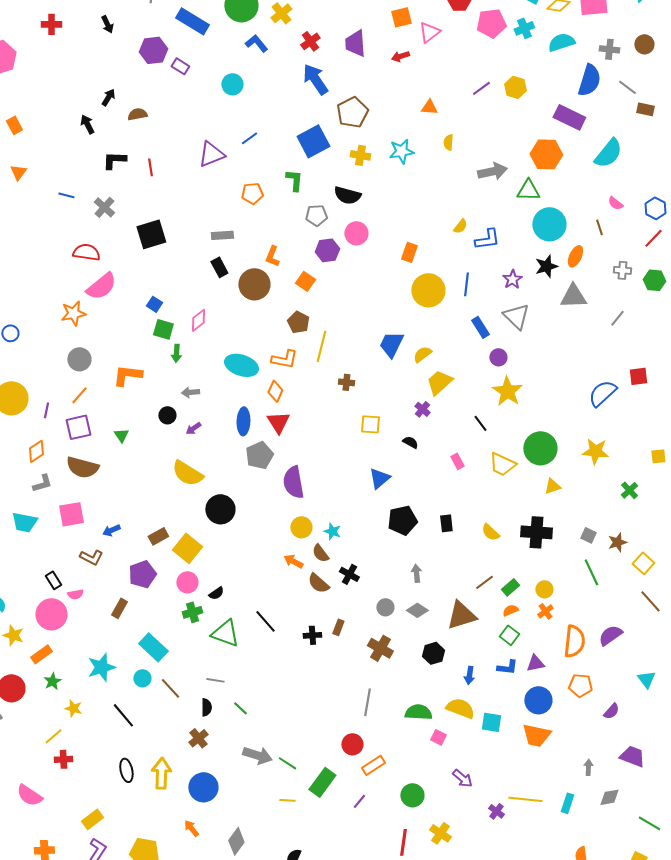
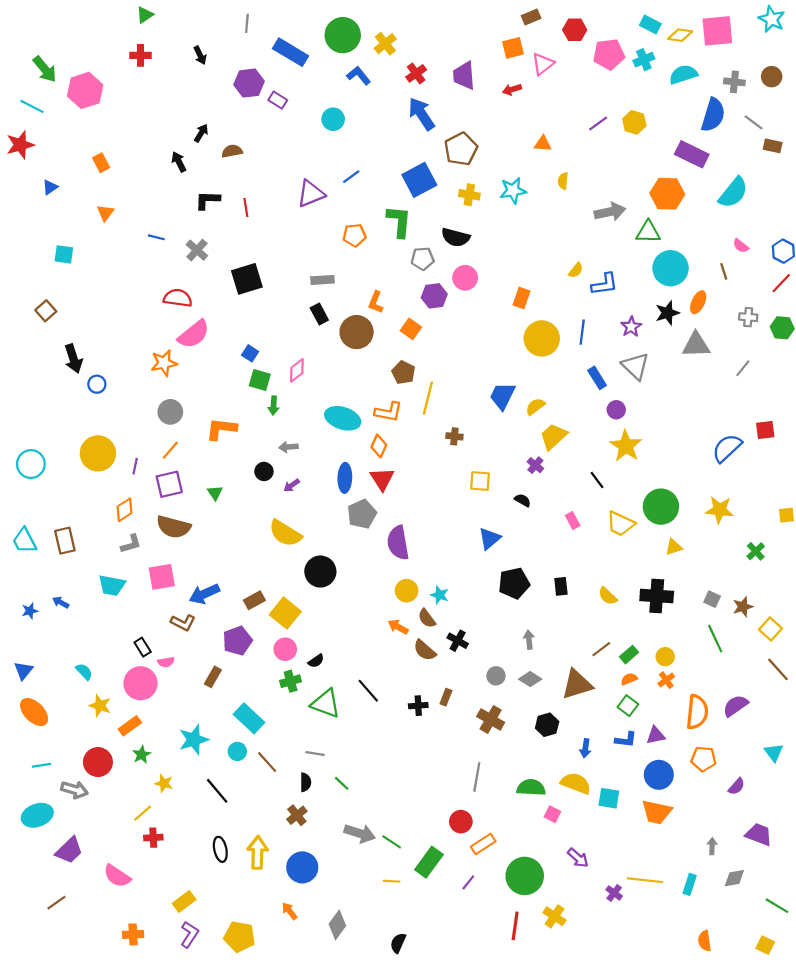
green L-shape: (294, 180) -> (399, 221), size x1.4
blue arrow: (111, 530) -> (204, 594), size x1.6
green circle: (412, 795) -> (525, 876), size x1.5

